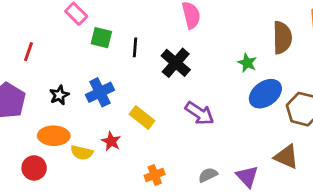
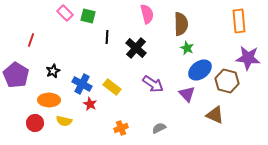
green square: (101, 38) -> (88, 16), moved
brown semicircle: (282, 38) -> (181, 24), moved
blue cross: (100, 92) -> (82, 84), moved, turned -36
yellow semicircle: (82, 153) -> (64, 121), moved
purple triangle: (247, 176) -> (187, 94), moved

